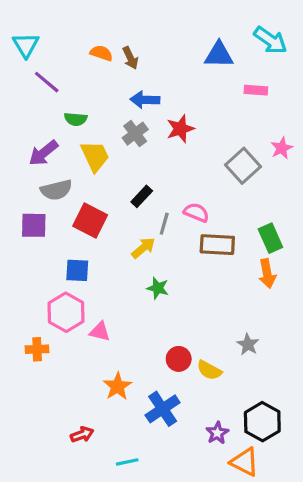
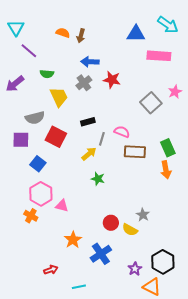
brown arrow: (130, 58) -> (81, 36), turned 40
pink rectangle: (256, 90) -> (159, 56), size x1.6
red star: (180, 129) -> (112, 80), turned 30
purple arrow: (43, 153) -> (15, 84), moved
black rectangle: (142, 196) -> (88, 122), turned 32
blue square: (77, 270) -> (38, 164), moved, turned 35
gray star: (248, 344) -> (143, 215), moved
orange cross: (37, 349) -> (31, 216), moved, turned 32

